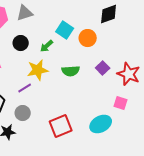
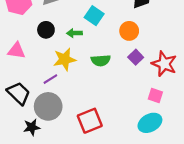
orange circle: (88, 38) -> (129, 31), moved
green arrow: (47, 46) -> (74, 33), turned 40
gray circle: (23, 113) -> (48, 106), size x1.6
cyan ellipse: (101, 124) -> (150, 123), moved

